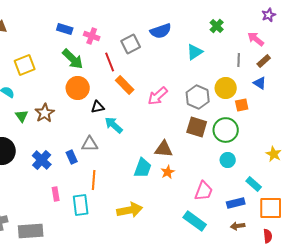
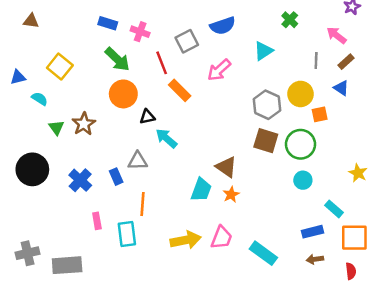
yellow square: (25, 65) -> (60, 66), turned -30
pink arrow: (158, 96) -> (219, 70), moved
brown triangle: (164, 149) -> (226, 167), turned 30
pink trapezoid: (204, 191) -> (221, 238), moved

